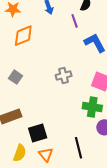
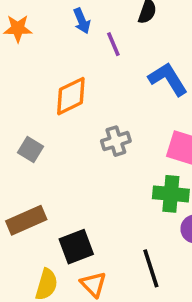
purple line: (75, 21) -> (113, 44), moved
orange diamond: (23, 36) -> (71, 96), moved

